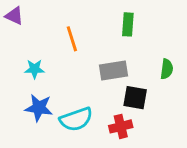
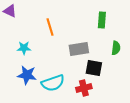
green rectangle: (128, 24) -> (102, 20), moved

